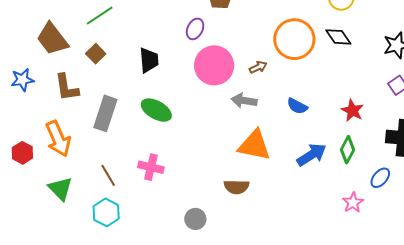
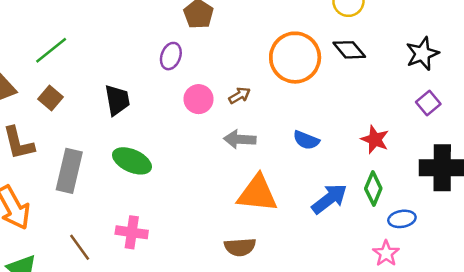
pink circle: (214, 65) -> (199, 99), size x0.6
brown arrow: (258, 67) -> (239, 95), moved
blue ellipse: (380, 178) -> (402, 219), moved, turned 45

